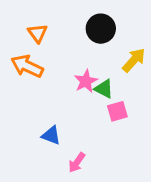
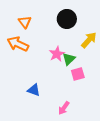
green triangle: (104, 89) -> (69, 59), turned 48
pink arrow: (77, 162) -> (64, 108), moved

